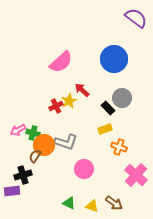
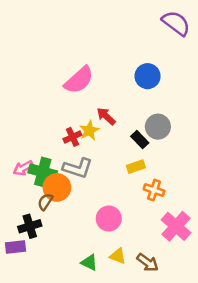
blue circle: (114, 59) -> (148, 76), size x0.7
green cross: (33, 133) -> (43, 172), size x1.5
gray L-shape: (66, 142) -> (78, 168), moved
yellow triangle: (92, 206) -> (118, 256), moved

